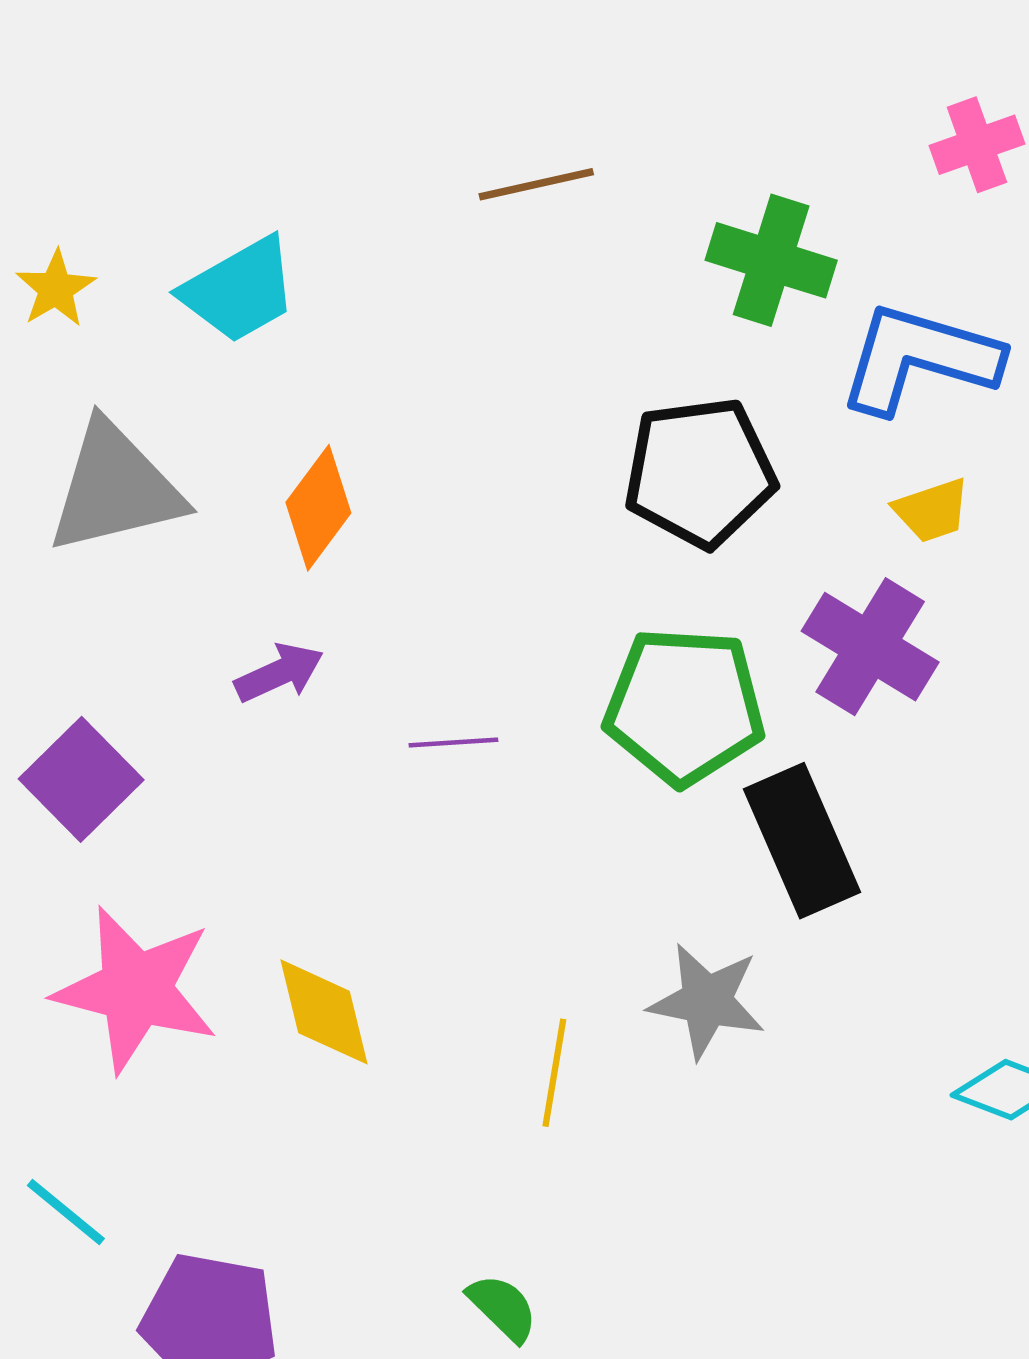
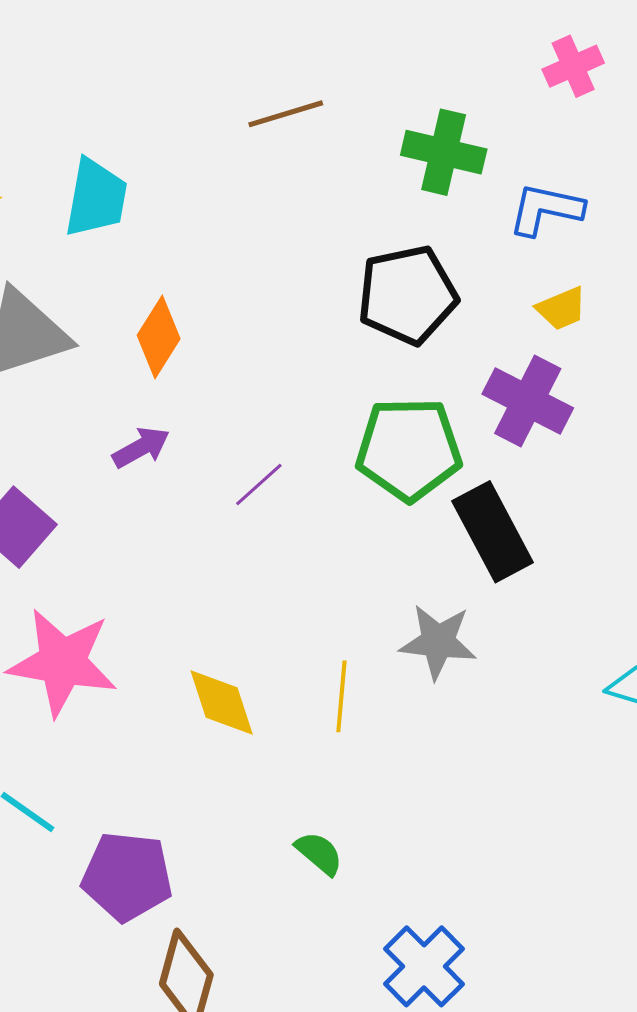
cyan trapezoid: (239, 290) -> (96, 198), turned -46
blue L-shape: (919, 359) -> (546, 209), size x0.7
purple line: (453, 742) -> (259, 485), turned -34
yellow diamond: (324, 1012) -> (222, 703), moved

